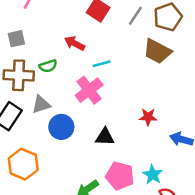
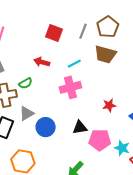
cyan line: (102, 64) -> (74, 64), moved
pink cross: (89, 90) -> (70, 87), moved, turned 35
pink pentagon: (120, 176) -> (100, 140), moved

